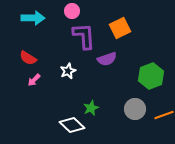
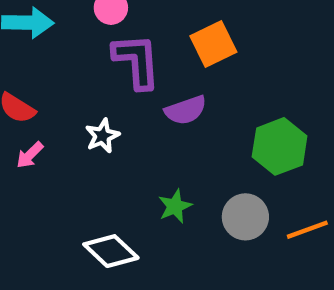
green star: (91, 108) -> (175, 206), moved

